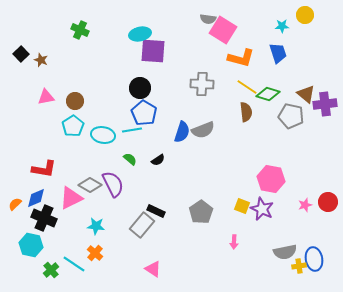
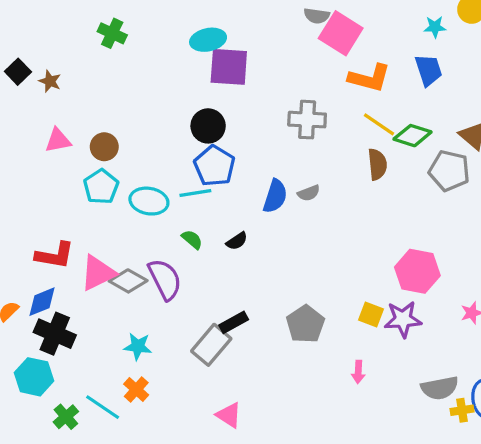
gray semicircle: (203, 130) -> (309, 193), size x0.6
pink triangle: (71, 198) -> (98, 273), moved
purple star: (262, 209) -> (403, 319), turned -30
black rectangle: (156, 211) -> (234, 322), turned -54

